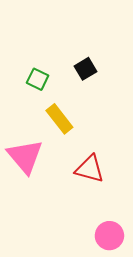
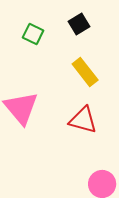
yellow rectangle: (59, 119) -> (85, 72), moved

